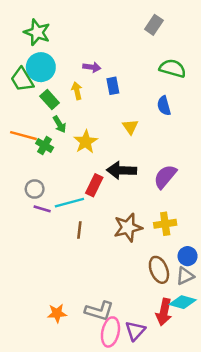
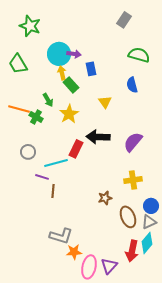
cyan circle: (41, 67) -> (59, 54), moved
green rectangle: (50, 99) -> (71, 85), moved
purple line: (42, 209) -> (42, 177), moved
brown star: (128, 228) -> (105, 198), moved, size x0.6
brown line: (79, 230) -> (53, 191), moved
cyan diamond: (183, 302) -> (147, 243), turned -65
gray L-shape: (99, 311) -> (61, 236), moved
orange star: (57, 313) -> (74, 252), moved

